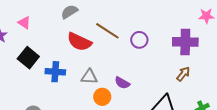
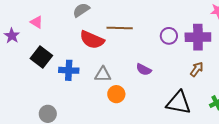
brown line: (107, 31) -> (120, 28), turned -30
purple circle: (139, 40) -> (169, 36), moved
purple semicircle: (122, 83) -> (144, 69), moved

